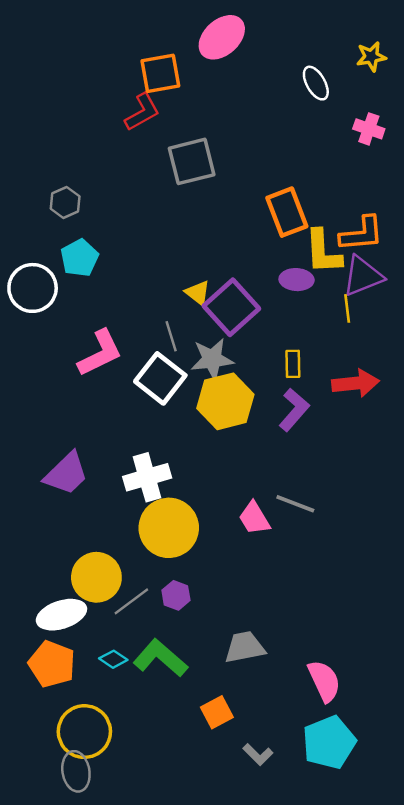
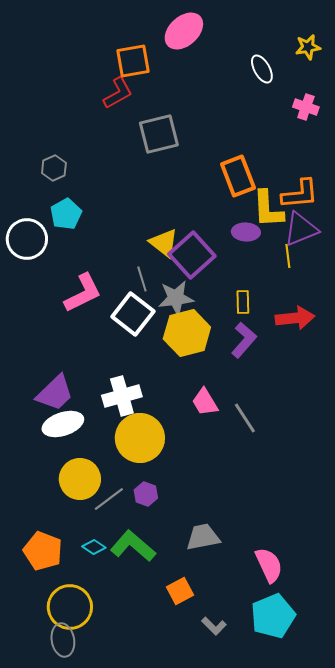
yellow triangle: (198, 293) -> (164, 243), size x1.4
gray line: (295, 504) -> (245, 418), turned 36
pink trapezoid: (254, 518) -> (205, 402), moved
white ellipse: (61, 615) -> (63, 424), moved

